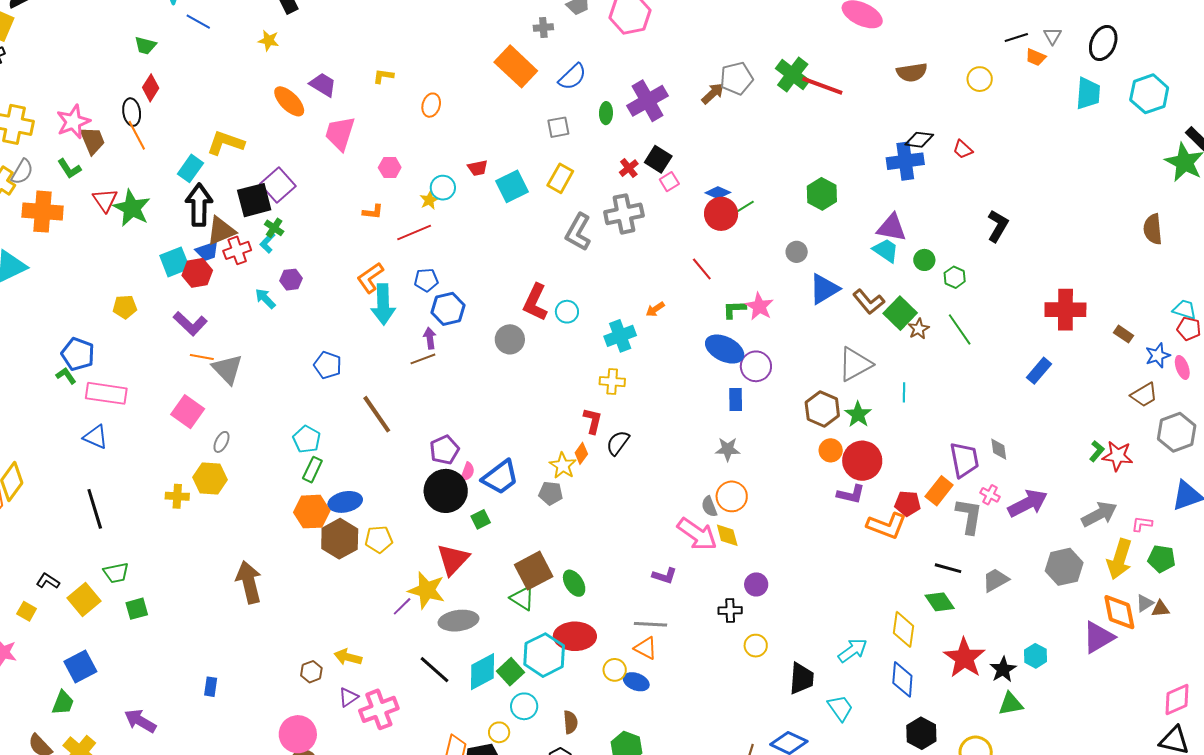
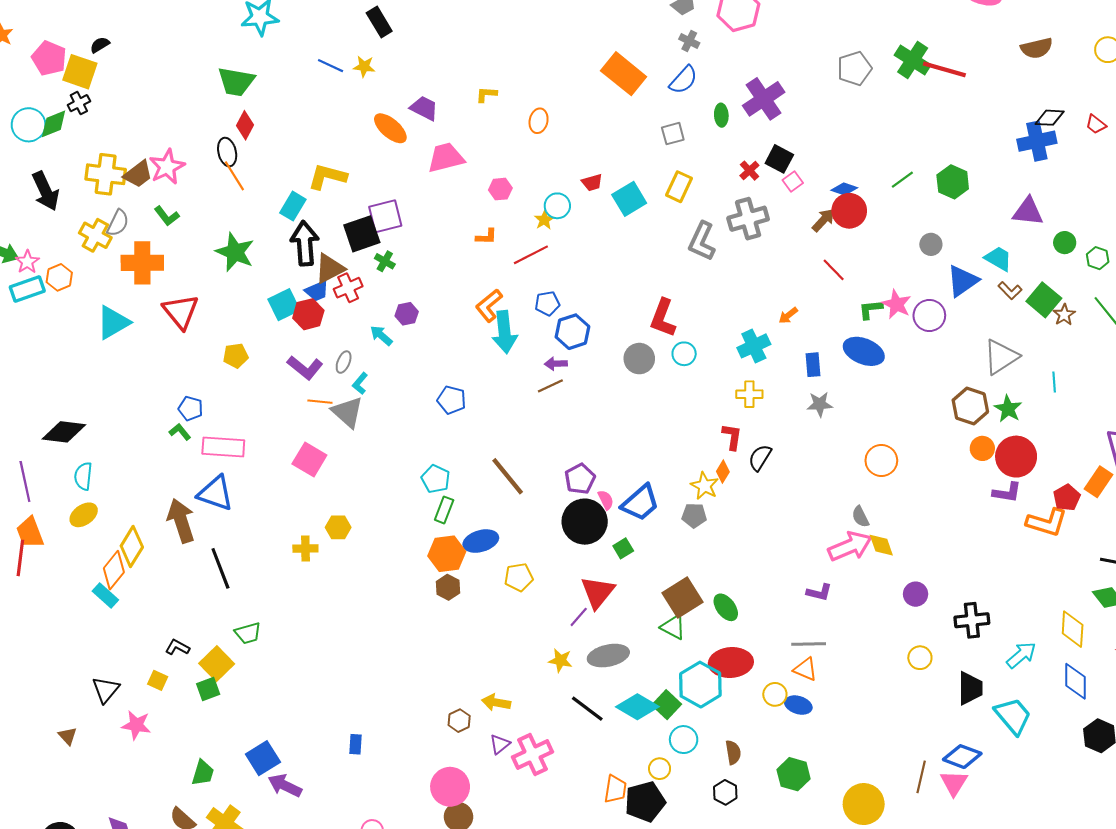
blue line: (198, 22) -> (331, 66), moved
gray cross: (543, 28) -> (689, 41), moved, turned 36
green trapezoid: (145, 46) -> (236, 82), size x1.6
brown arrow: (713, 93) -> (823, 220), moved
pink trapezoid: (340, 133) -> (446, 158), turned 63
brown trapezoid: (92, 141) -> (138, 174), moved, turned 80
purple square: (278, 185) -> (385, 216), turned 32
red triangle: (105, 200) -> (181, 312), moved, size x1.4
green line: (743, 208) -> (902, 180), moved
cyan L-shape: (268, 243) -> (360, 383), moved
cyan trapezoid: (886, 250) -> (998, 259), moved
brown L-shape: (869, 302) -> (1010, 291), size x0.7
cyan circle: (567, 312) -> (684, 354), moved
purple arrow: (430, 338) -> (556, 364), turned -80
blue pentagon: (78, 354) -> (191, 408), size x0.7
purple circle: (756, 366) -> (929, 316), moved
blue rectangle: (736, 400) -> (813, 365), moved
brown line: (377, 414) -> (508, 476), moved
blue triangle: (96, 437) -> (216, 493), size x1.4
gray ellipse: (221, 442) -> (344, 362), moved
gray star: (728, 449) -> (820, 404), moved
pink semicircle: (467, 472) -> (606, 500), turned -42
yellow hexagon: (210, 478) -> (338, 527), size x0.7
orange circle: (732, 496) -> (881, 460), moved
red pentagon: (908, 504) -> (1067, 498), turned -30
pink arrow: (697, 534) -> (850, 546), turned -54
brown hexagon: (340, 539) -> (448, 587), moved, size x0.6
brown arrow: (249, 582) -> (181, 521), moved
yellow star: (427, 590) -> (560, 660), moved, size x0.6
purple line: (402, 606) -> (579, 617), moved
green square: (137, 609) -> (208, 689), moved
black cross: (730, 610) -> (972, 620), moved, size x1.4
blue square: (80, 666) -> (263, 758), moved
cyan diamond: (482, 672) -> (637, 707), turned 63
cyan trapezoid: (840, 708) -> (1013, 716), size x1.4

